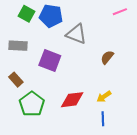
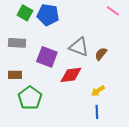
pink line: (120, 12) -> (113, 11), turned 56
gray triangle: (76, 34) -> (79, 47), moved
brown rectangle: (16, 80) -> (15, 75), turned -48
red diamond: (72, 100) -> (71, 75), moved

